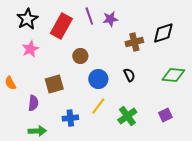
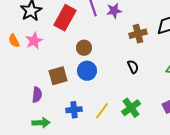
blue circle: (98, 79) -> (87, 71), moved
orange semicircle: (10, 83) -> (14, 41), moved
yellow line: (98, 106) -> (102, 111), moved

